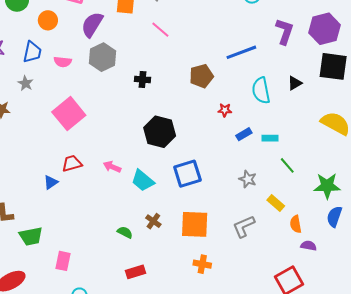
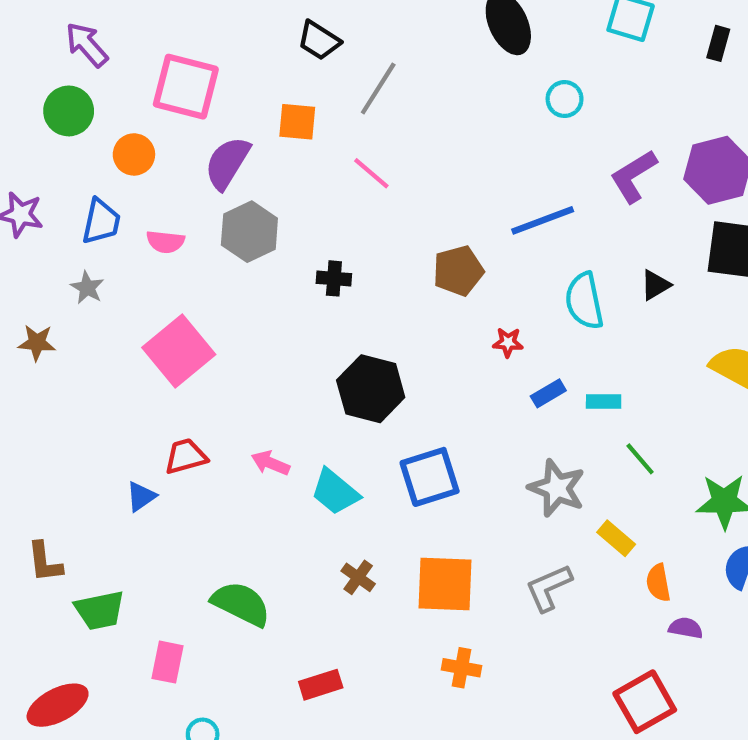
purple L-shape: (285, 31) -> (634, 176), turned -140
gray star: (248, 179) -> (557, 488), size x1.5
green semicircle: (125, 232) -> (241, 604), moved, size x1.8

